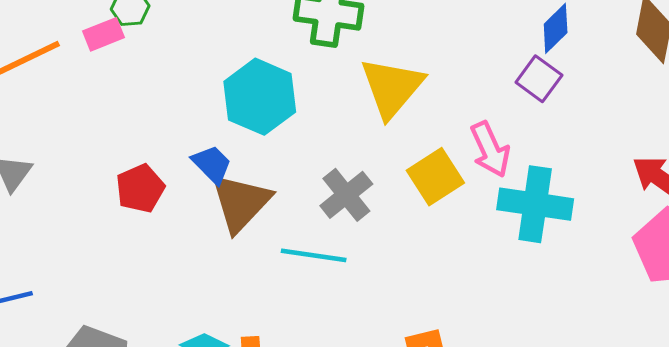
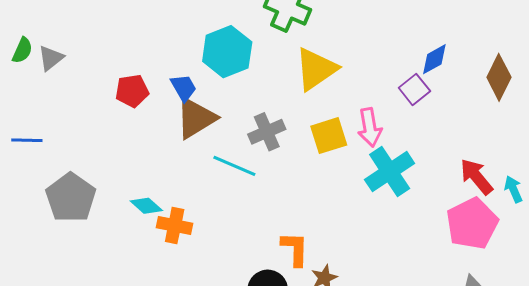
cyan cross: (535, 204) -> (390, 171), turned 33

